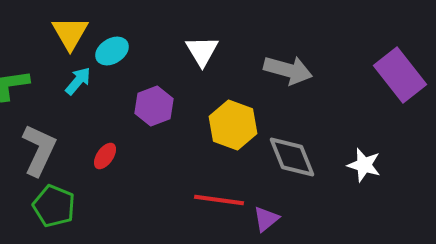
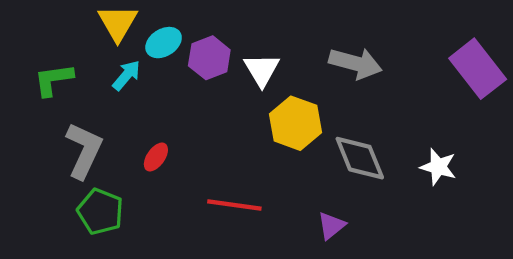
white triangle: (202, 51) -> (262, 70), moved
purple hexagon: (154, 106) -> (209, 58), moved
red line: (219, 200) -> (234, 205), moved

